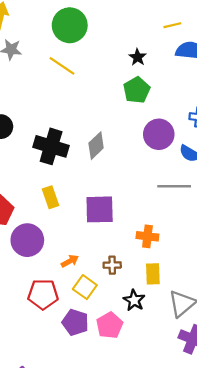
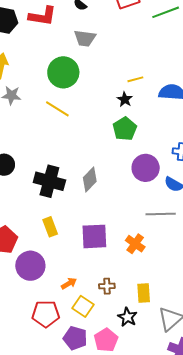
yellow line: (172, 25) -> (135, 79), moved
orange cross: (147, 236) -> (135, 244), moved, turned 30

